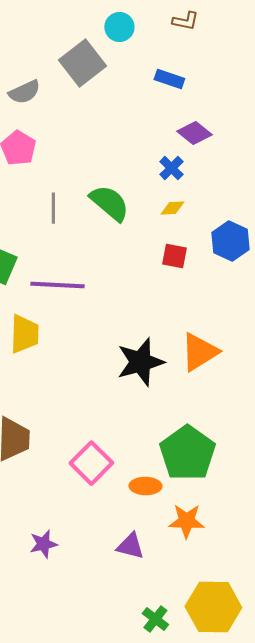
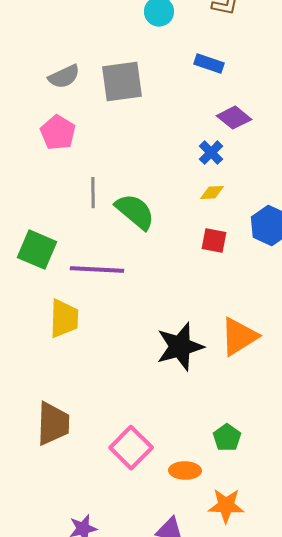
gray square: (82, 63) -> (122, 82), moved, turned 30
green semicircle: (109, 203) -> (135, 212), moved
green pentagon: (187, 453) -> (227, 438), size x0.5

